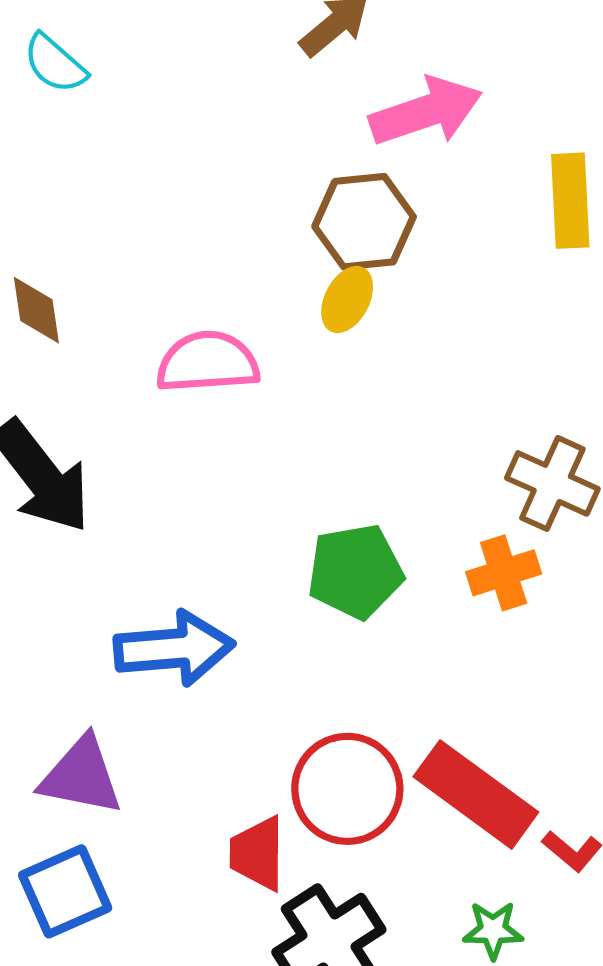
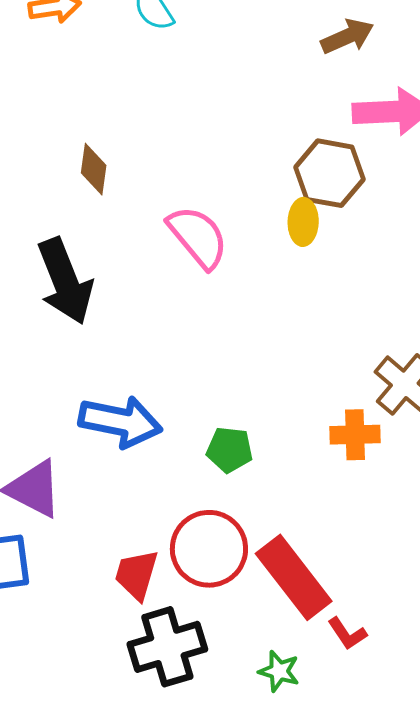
yellow ellipse: (347, 300) -> (303, 222), turned -42
pink semicircle: (208, 362) -> (198, 237), turned 38
green pentagon: (355, 571) -> (229, 450), moved, size x0.7

